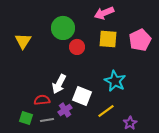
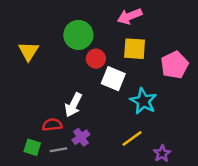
pink pentagon: (140, 40) -> (174, 65), moved
white square: (82, 96) -> (113, 79), moved

